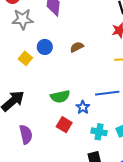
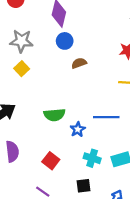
gray star: (23, 19) -> (21, 41), moved
blue circle: (45, 47) -> (65, 41), moved
red square: (64, 125) -> (51, 161), moved

